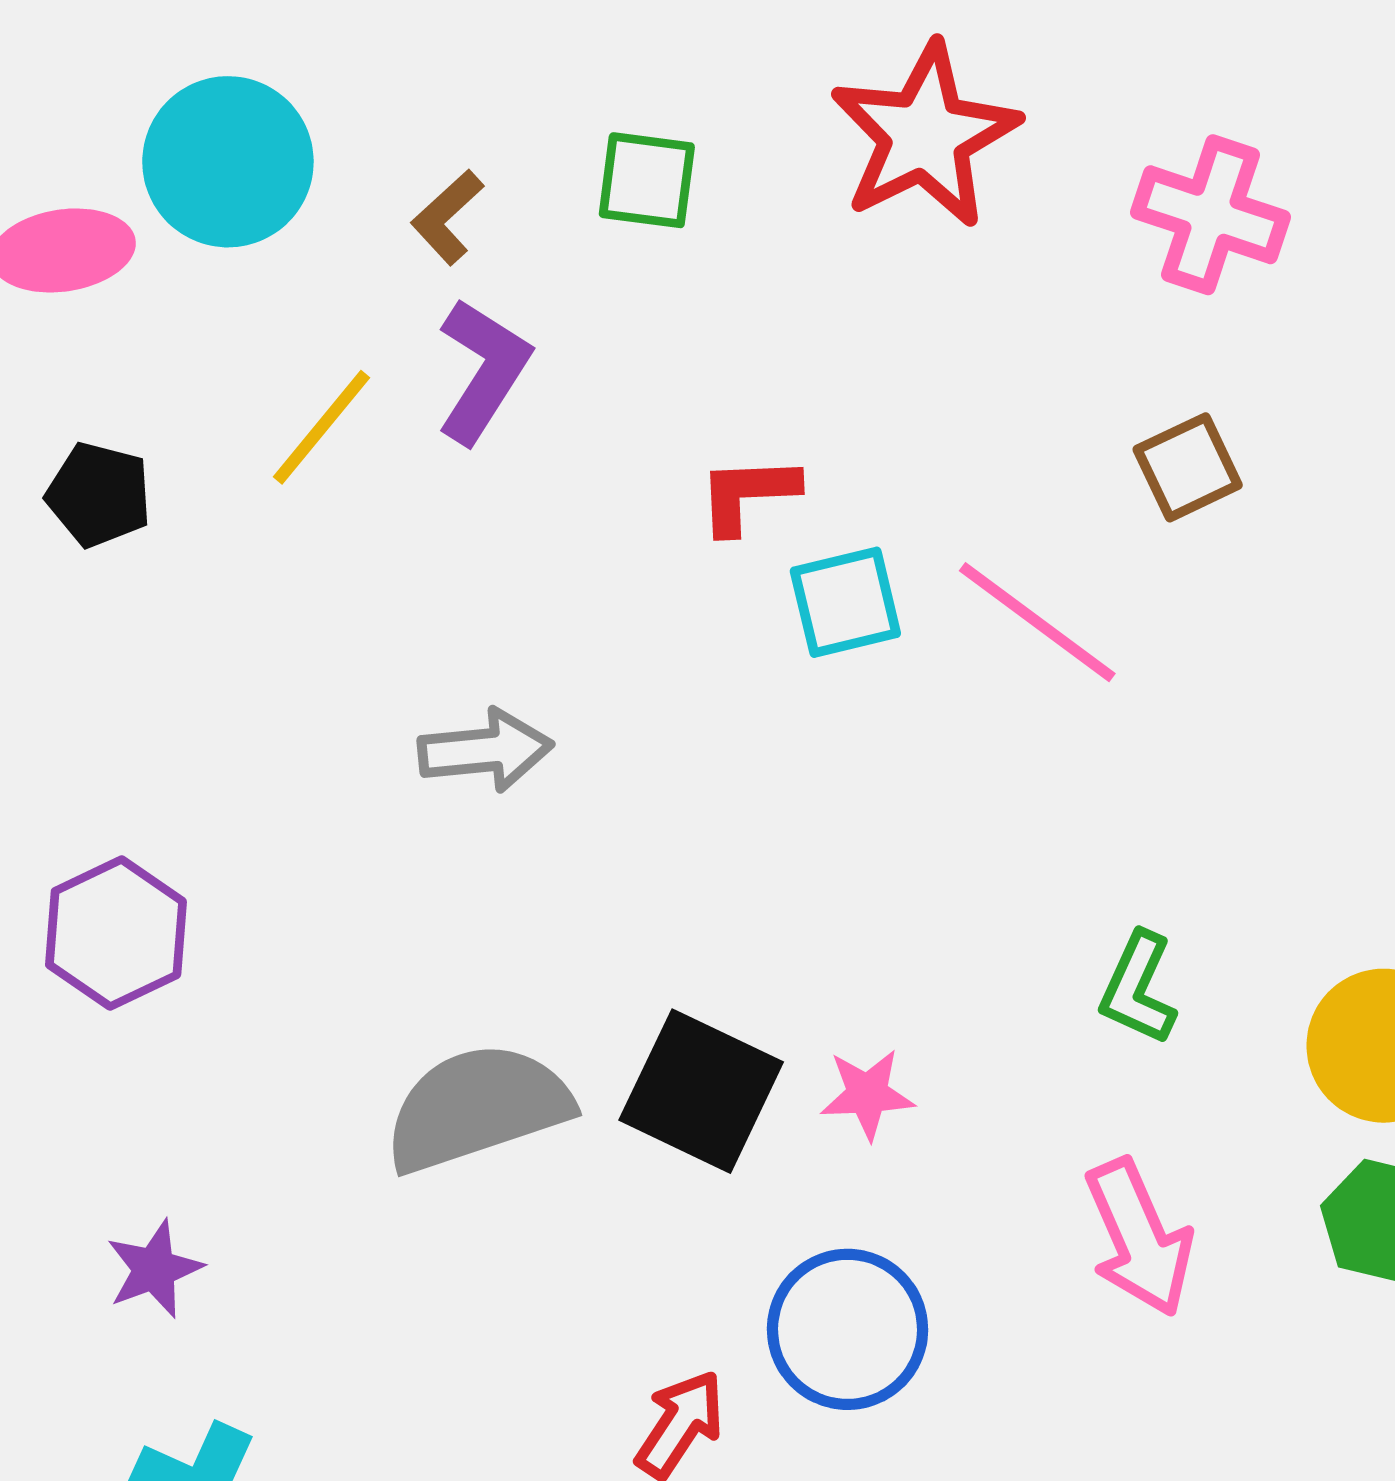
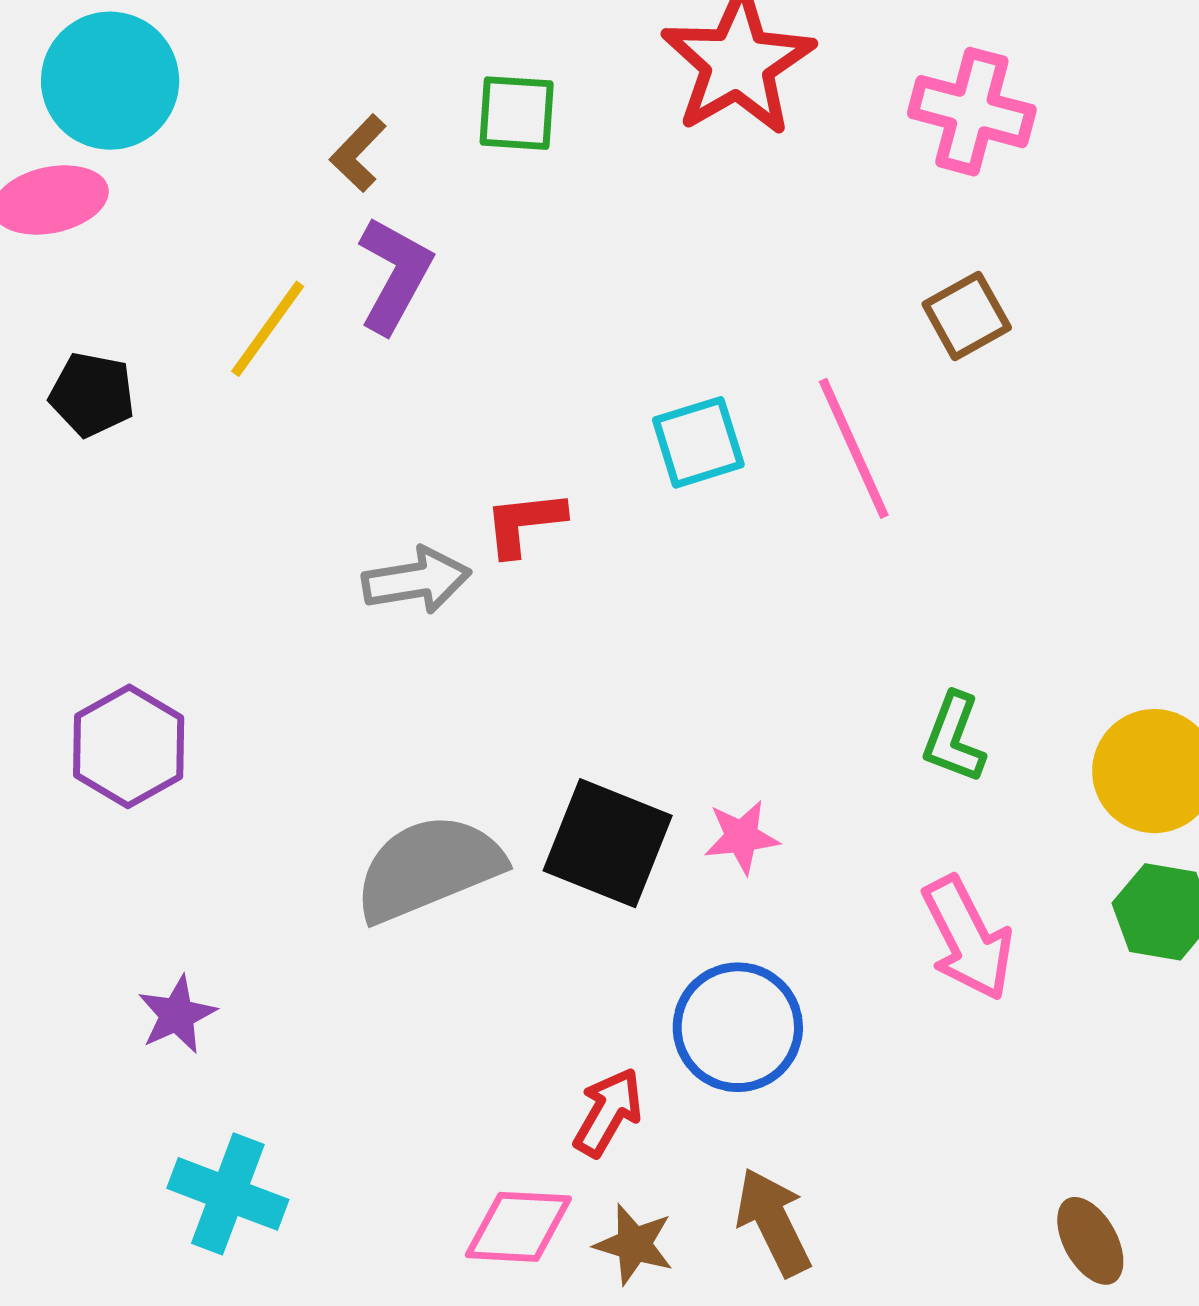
cyan circle: (228, 162) -> (110, 81), moved
red L-shape: (748, 494) -> (524, 523), moved
pink line: (1037, 622) -> (854, 448), turned 33

